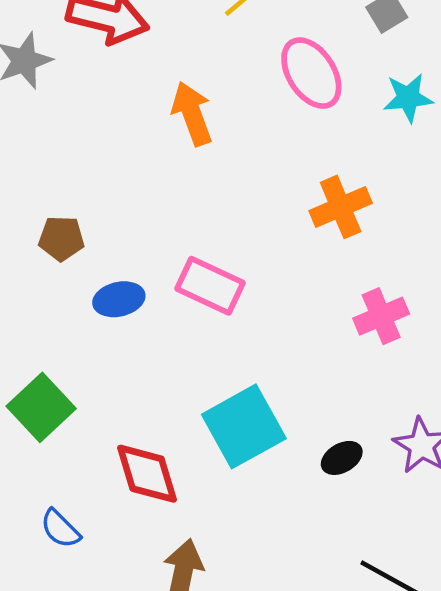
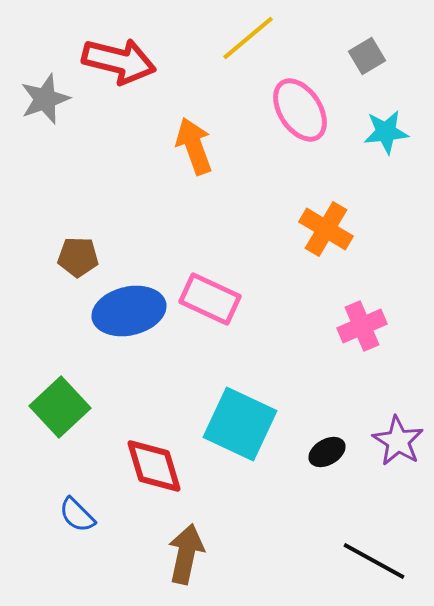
orange cross: (341, 207) -> (326, 229), turned -36
blue ellipse: (119, 299) -> (129, 311), size x1.6
cyan square: (244, 426) -> (240, 424), turned -36

